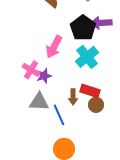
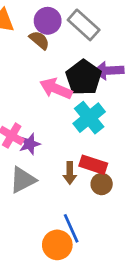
pink arrow: (54, 47) -> (56, 89), moved, turned 85
gray triangle: (39, 102) -> (23, 180), turned -30
blue line: (59, 115) -> (71, 228), moved

